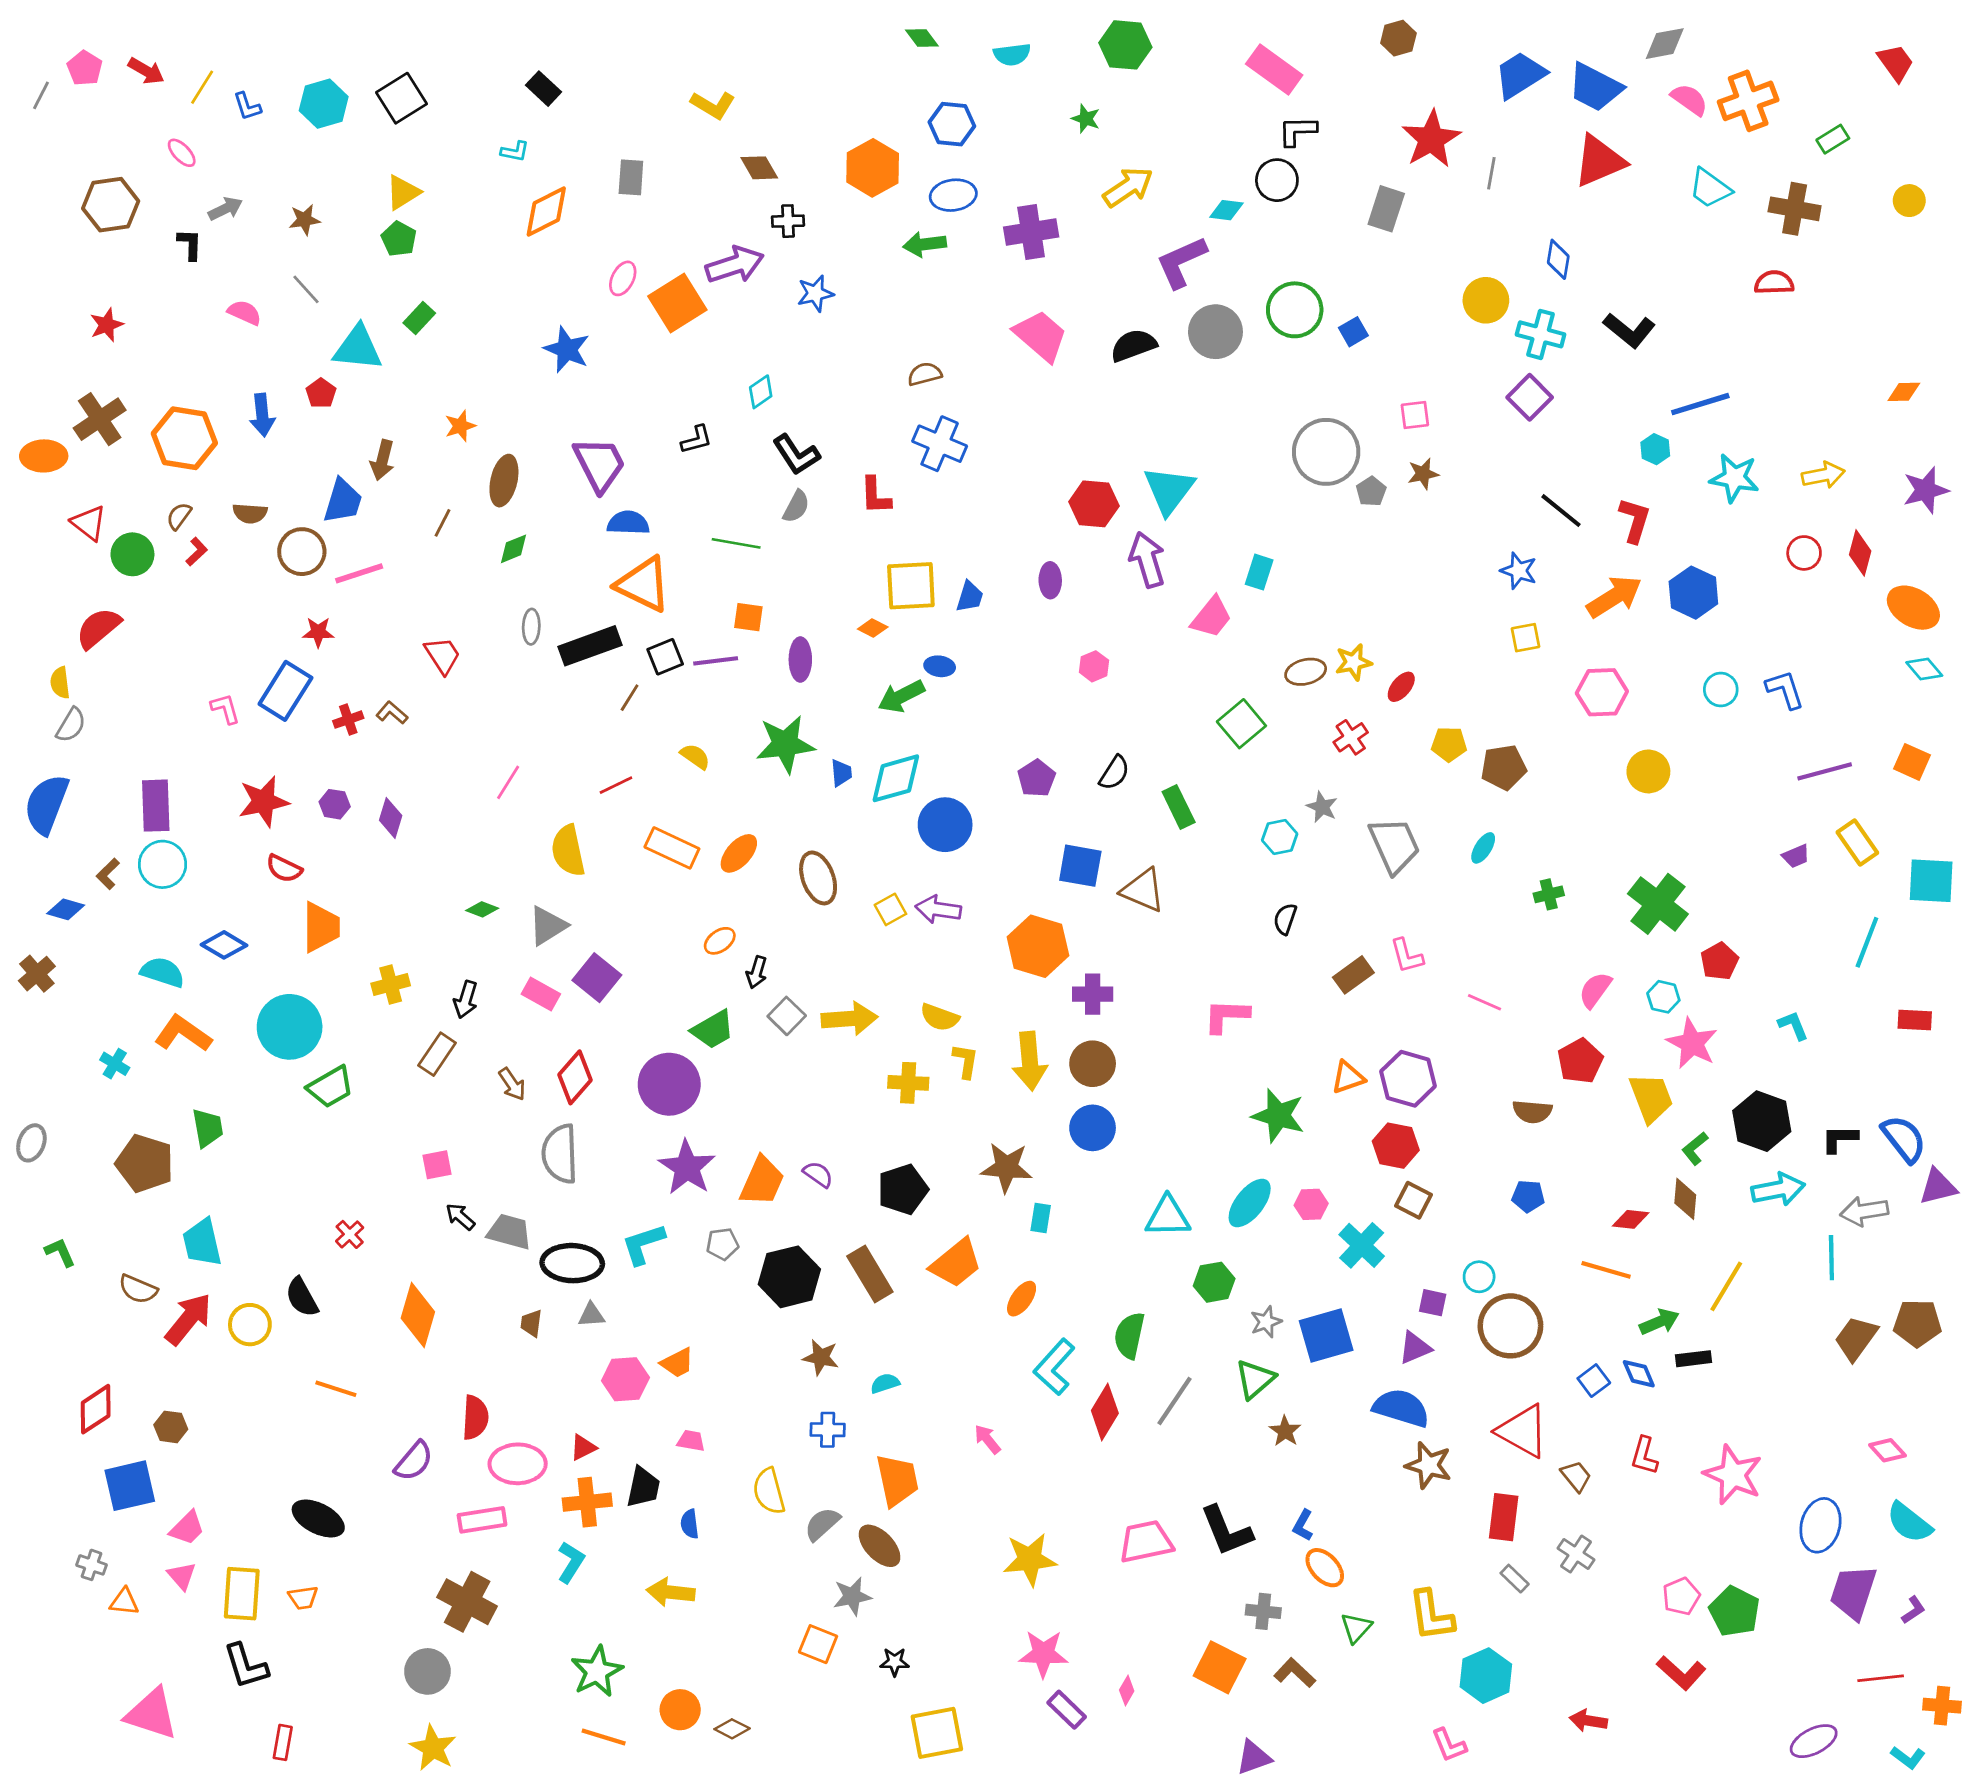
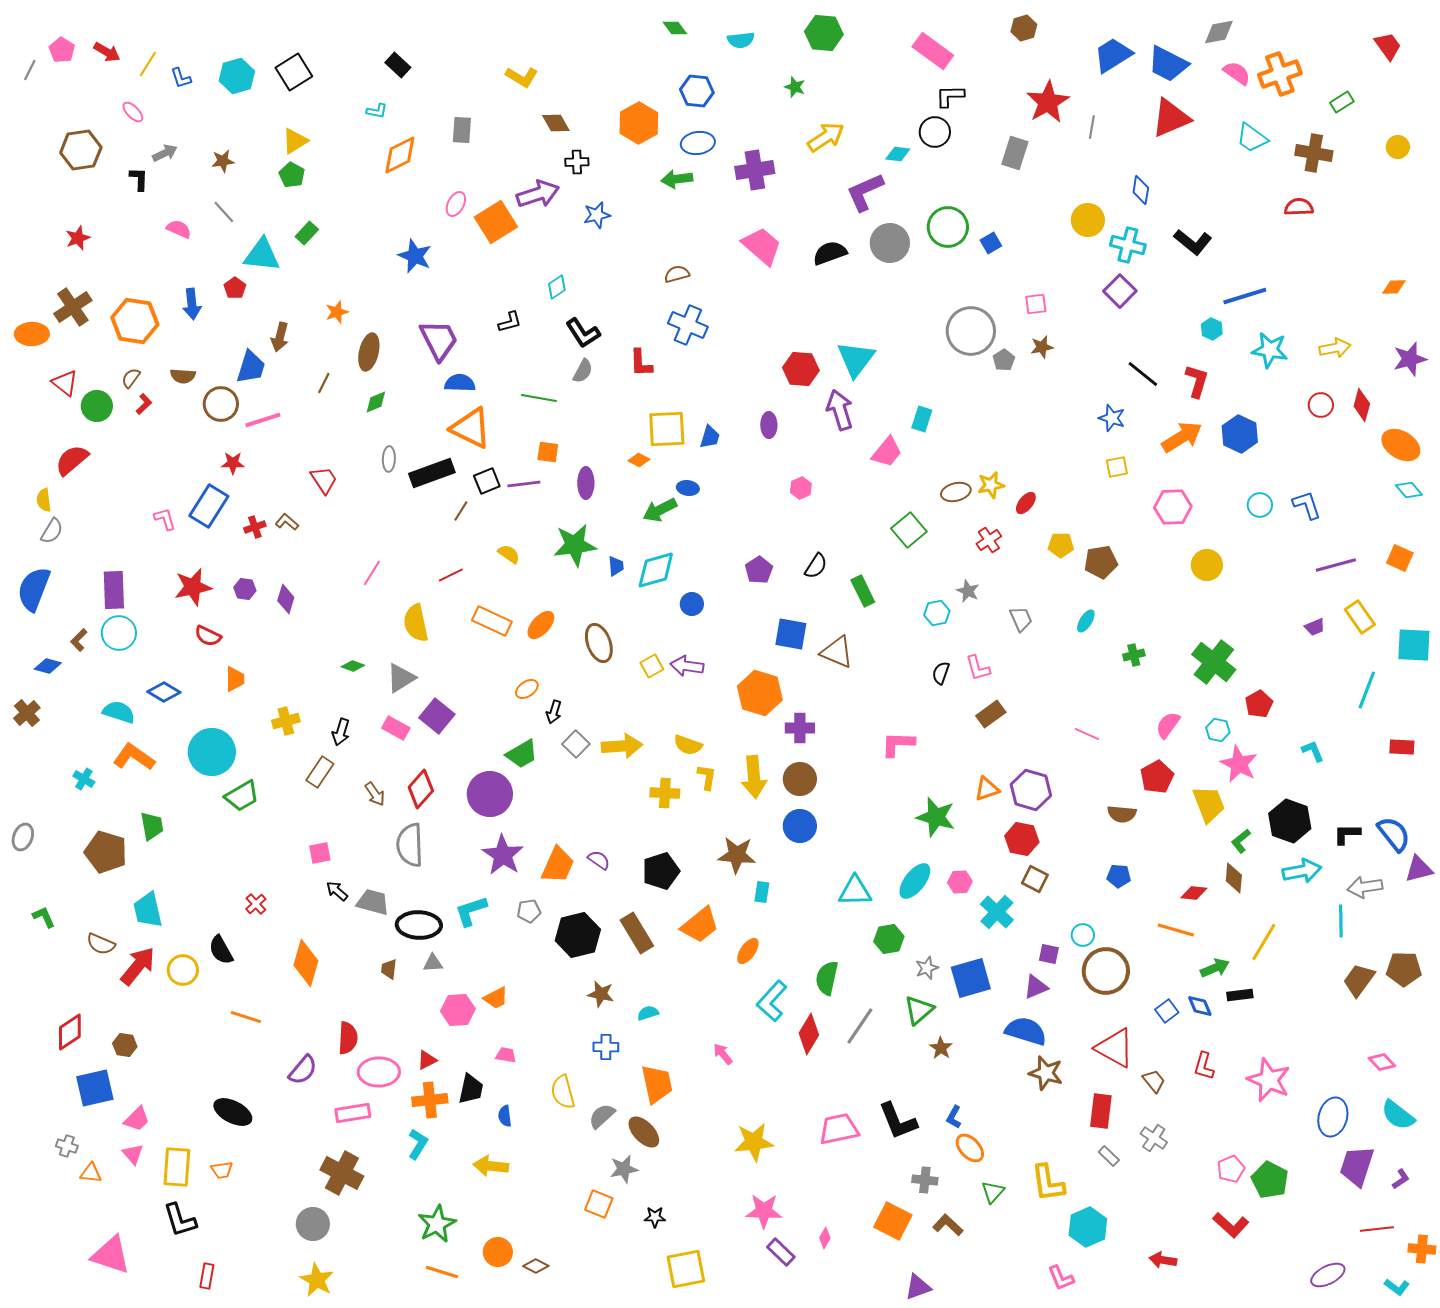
blue circle: (945, 825) -> (692, 604), size x0.6
gray trapezoid: (1394, 845) -> (1021, 619), size x0.6
orange trapezoid: (321, 927) -> (235, 679), size x0.7
pink L-shape: (1407, 956) -> (978, 668), moved

